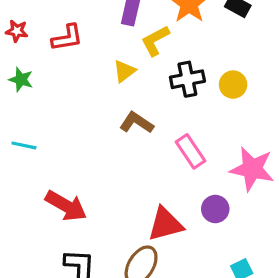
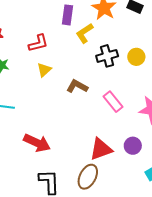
red L-shape: (67, 38) -> (38, 43), moved
yellow triangle: (124, 71) -> (44, 70), moved
purple circle: (215, 209) -> (133, 146), moved

